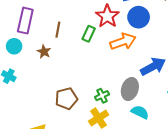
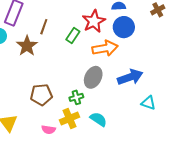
brown star: (44, 52) -> (27, 46), size x1.5
gray ellipse: (130, 89) -> (93, 77), moved
cyan semicircle: (140, 112) -> (98, 119), moved

